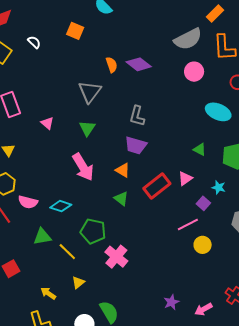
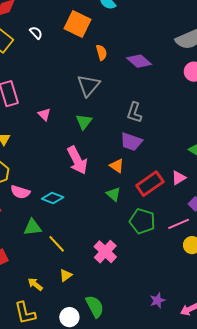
orange square: (75, 31) -> (78, 24), size x1.5
orange semicircle: (112, 65) -> (101, 53), moved
green pentagon: (93, 231) -> (142, 221), moved

